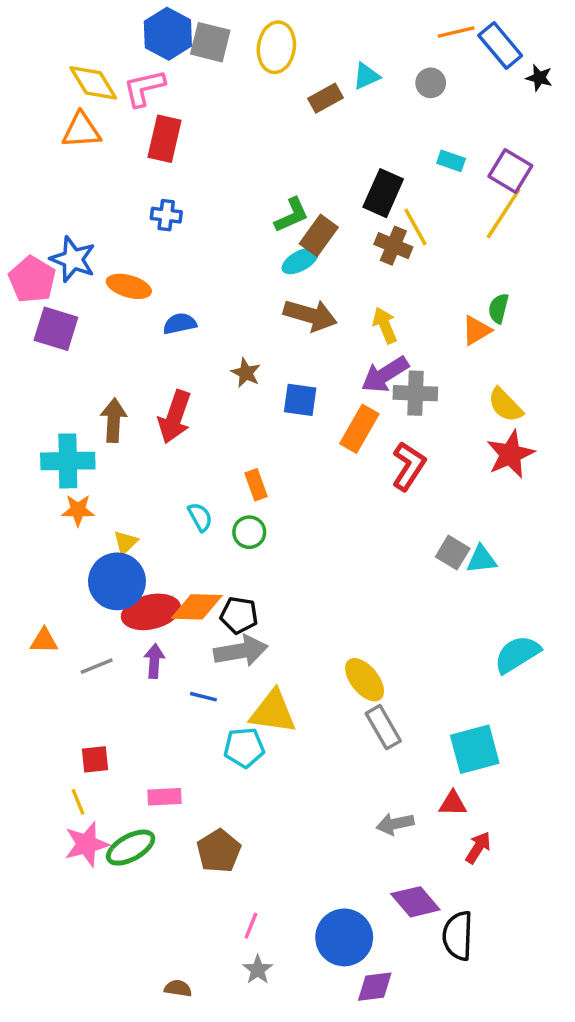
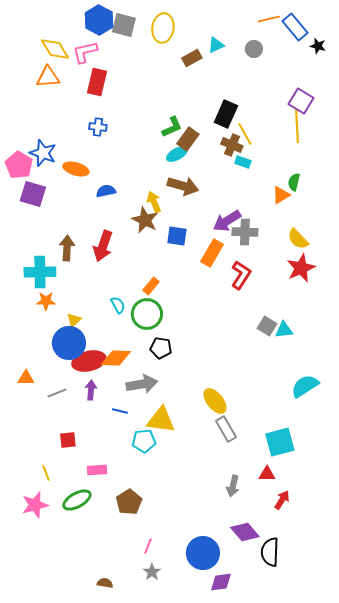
cyan rectangle: (451, 161) -> (243, 162), moved
yellow line: (504, 213) -> (297, 126), turned -36
yellow arrow: (385, 325) -> (154, 202), moved
brown star: (246, 373) -> (145, 220), size x1.5
orange rectangle: (256, 485) -> (151, 286), turned 60
green circle: (249, 532) -> (147, 314), size x1.6
black pentagon: (239, 615) -> (161, 348), moved
red square: (95, 759) -> (68, 440), moved
gray arrow: (395, 824) -> (233, 486), turned -65
pink star: (86, 844) -> (35, 505), moved

